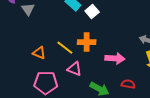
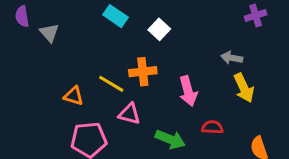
white square: (92, 12) -> (159, 29), moved
pink arrow: (115, 58) -> (188, 91), turned 78

